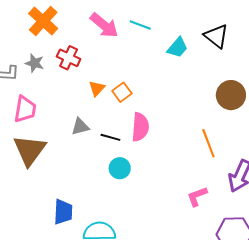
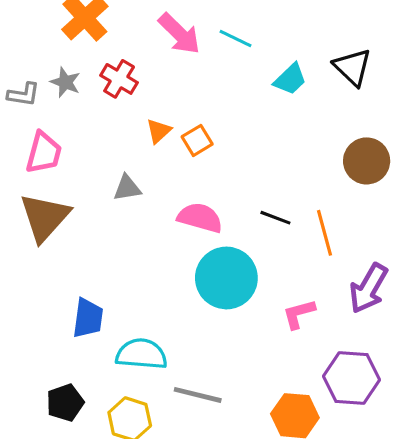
pink semicircle: (140, 127) -> (200, 218), moved, turned -84
black line: (110, 137) -> (275, 218), moved
cyan circle: (120, 168) -> (226, 278), moved, size x1.8

